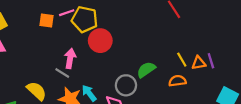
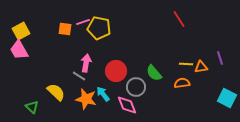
red circle: (100, 41) -> (116, 71), moved
yellow line: (182, 60) -> (186, 64), turned -56
purple line: (211, 61) -> (220, 58), moved
green semicircle: (146, 70) -> (154, 73), turned -96

